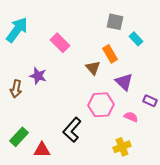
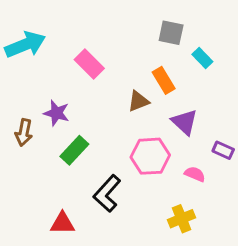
cyan arrow: (17, 30) -> (25, 45), turned 32
brown triangle: (93, 68) -> (138, 101), turned 49
green rectangle: (19, 137) -> (74, 150), moved

